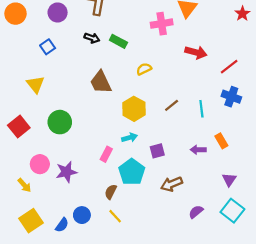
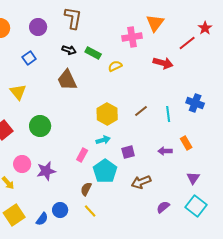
red line: (229, 67) -> (187, 43), moved
yellow semicircle: (144, 69) -> (115, 66), moved
brown trapezoid: (101, 82) -> (67, 80), moved

